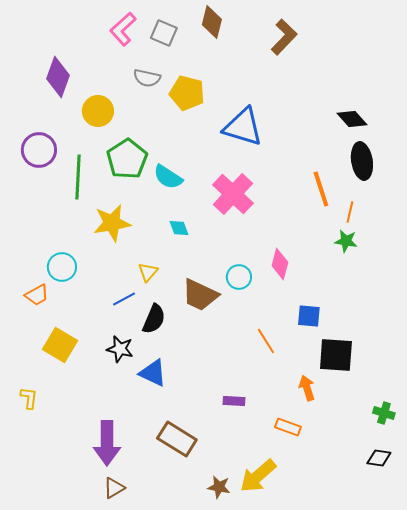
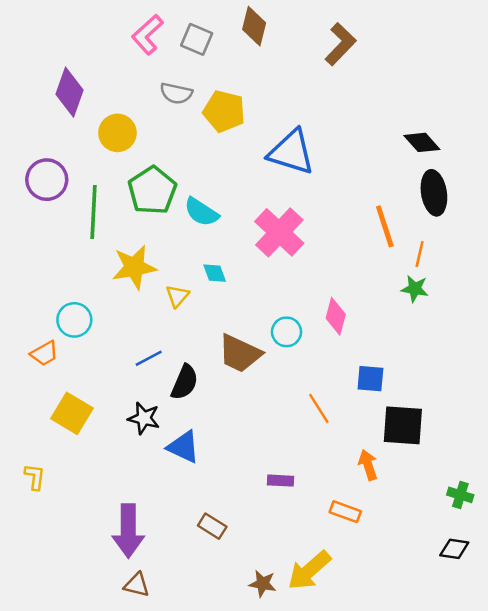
yellow triangle: (148, 272) -> (177, 296), moved
brown rectangle: (177, 439) -> (212, 526), size x0.6
brown triangle: (114, 488) -> (137, 585), turned 45

